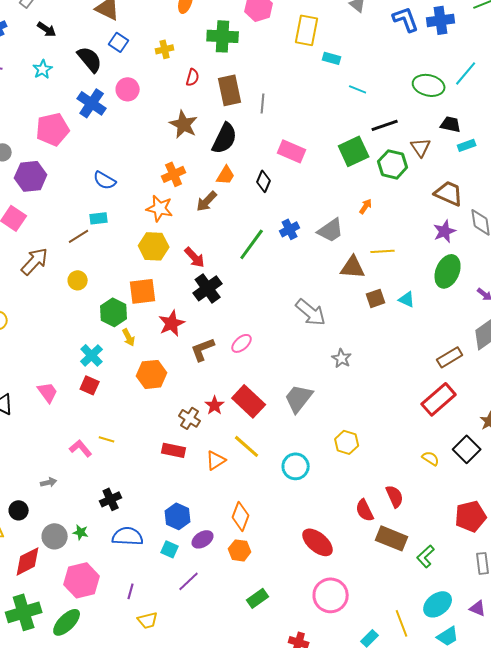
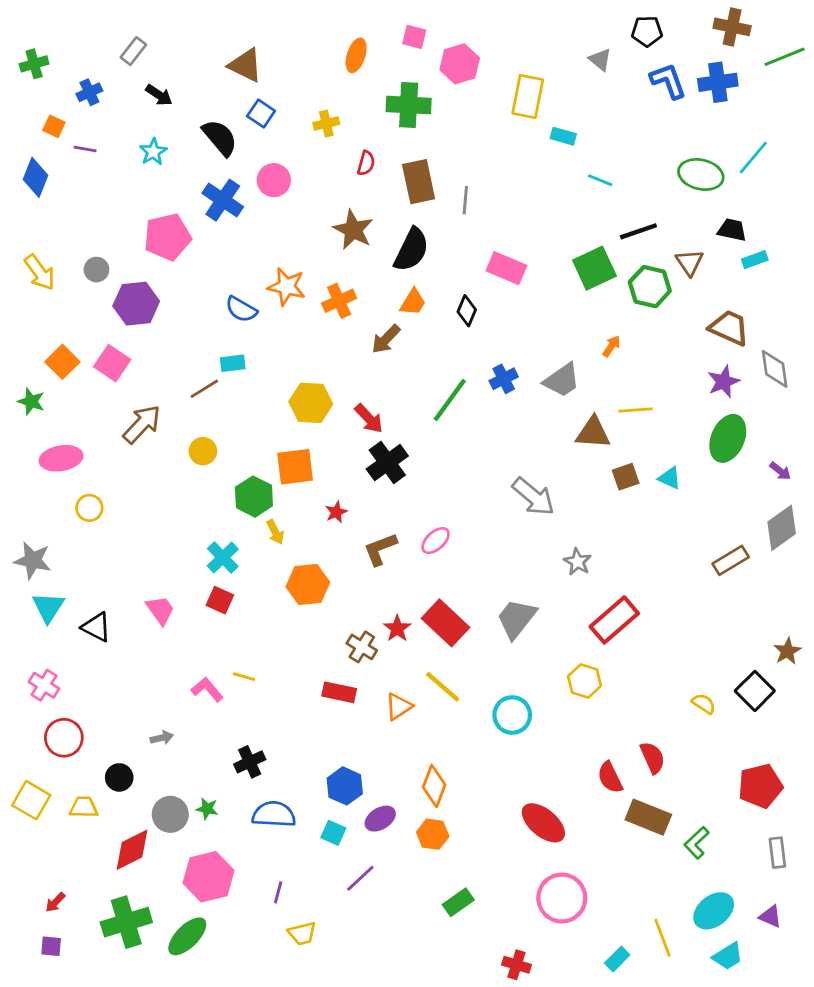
orange star: (160, 208) -> (287, 287), moved
red star: (172, 323) -> (336, 512), size x0.6
red rectangle: (439, 399) -> (614, 620), moved

